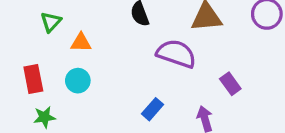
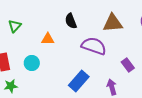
orange triangle: (81, 43) -> (48, 39), moved
blue rectangle: (152, 109) -> (79, 81), size x1.5

